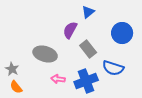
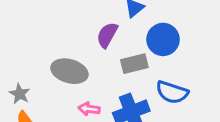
blue circle: (122, 33) -> (163, 39), moved
gray rectangle: (88, 49) -> (134, 64), turned -66

